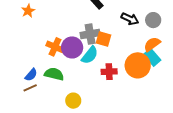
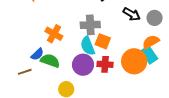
orange square: (104, 39) -> (103, 41), moved
purple circle: (72, 47) -> (83, 65), moved
cyan semicircle: (90, 55) -> (88, 46), turned 114
blue semicircle: (31, 75) -> (37, 54), moved

